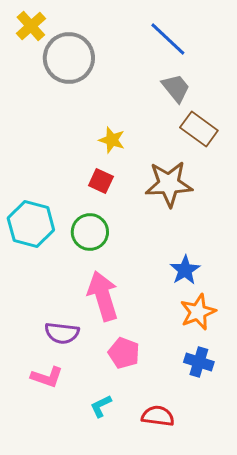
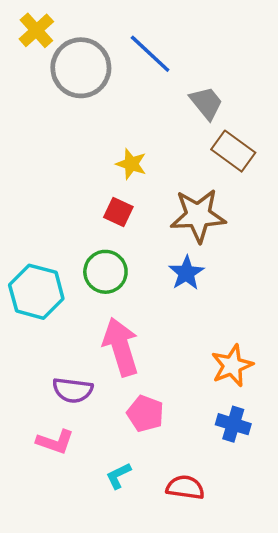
blue line: (168, 39) -> (150, 54), moved
cyan hexagon: (31, 224) -> (36, 292), moved
blue star: (185, 270) -> (186, 273), moved

